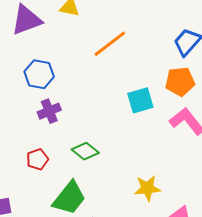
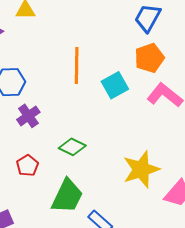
orange line: (110, 44) -> (77, 65), moved, turned -39
yellow star: (147, 188) -> (141, 169), size x1.4

